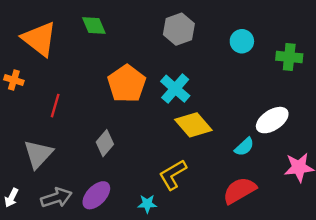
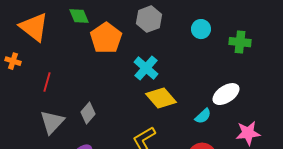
orange pentagon: (127, 84) -> (106, 38), moved
gray triangle: (38, 154) -> (52, 122), moved

